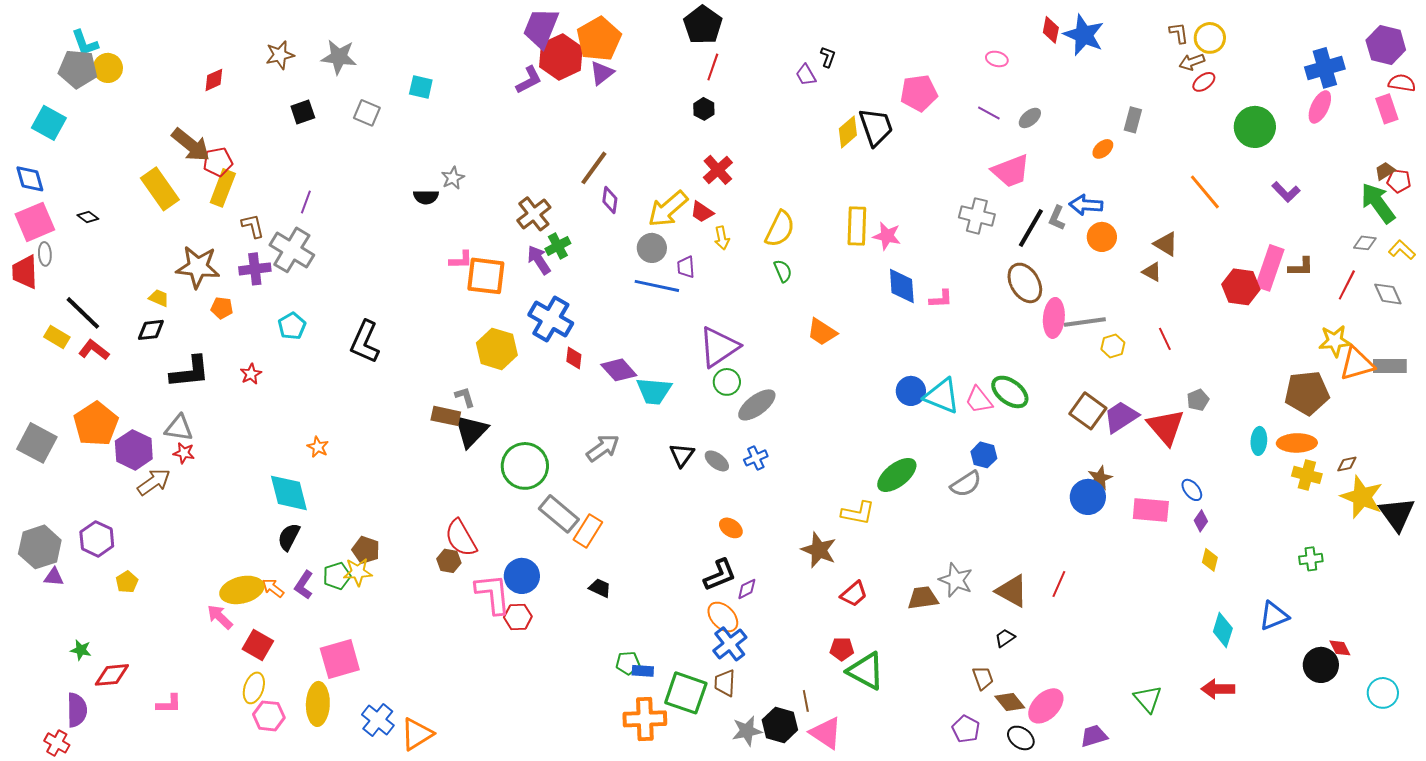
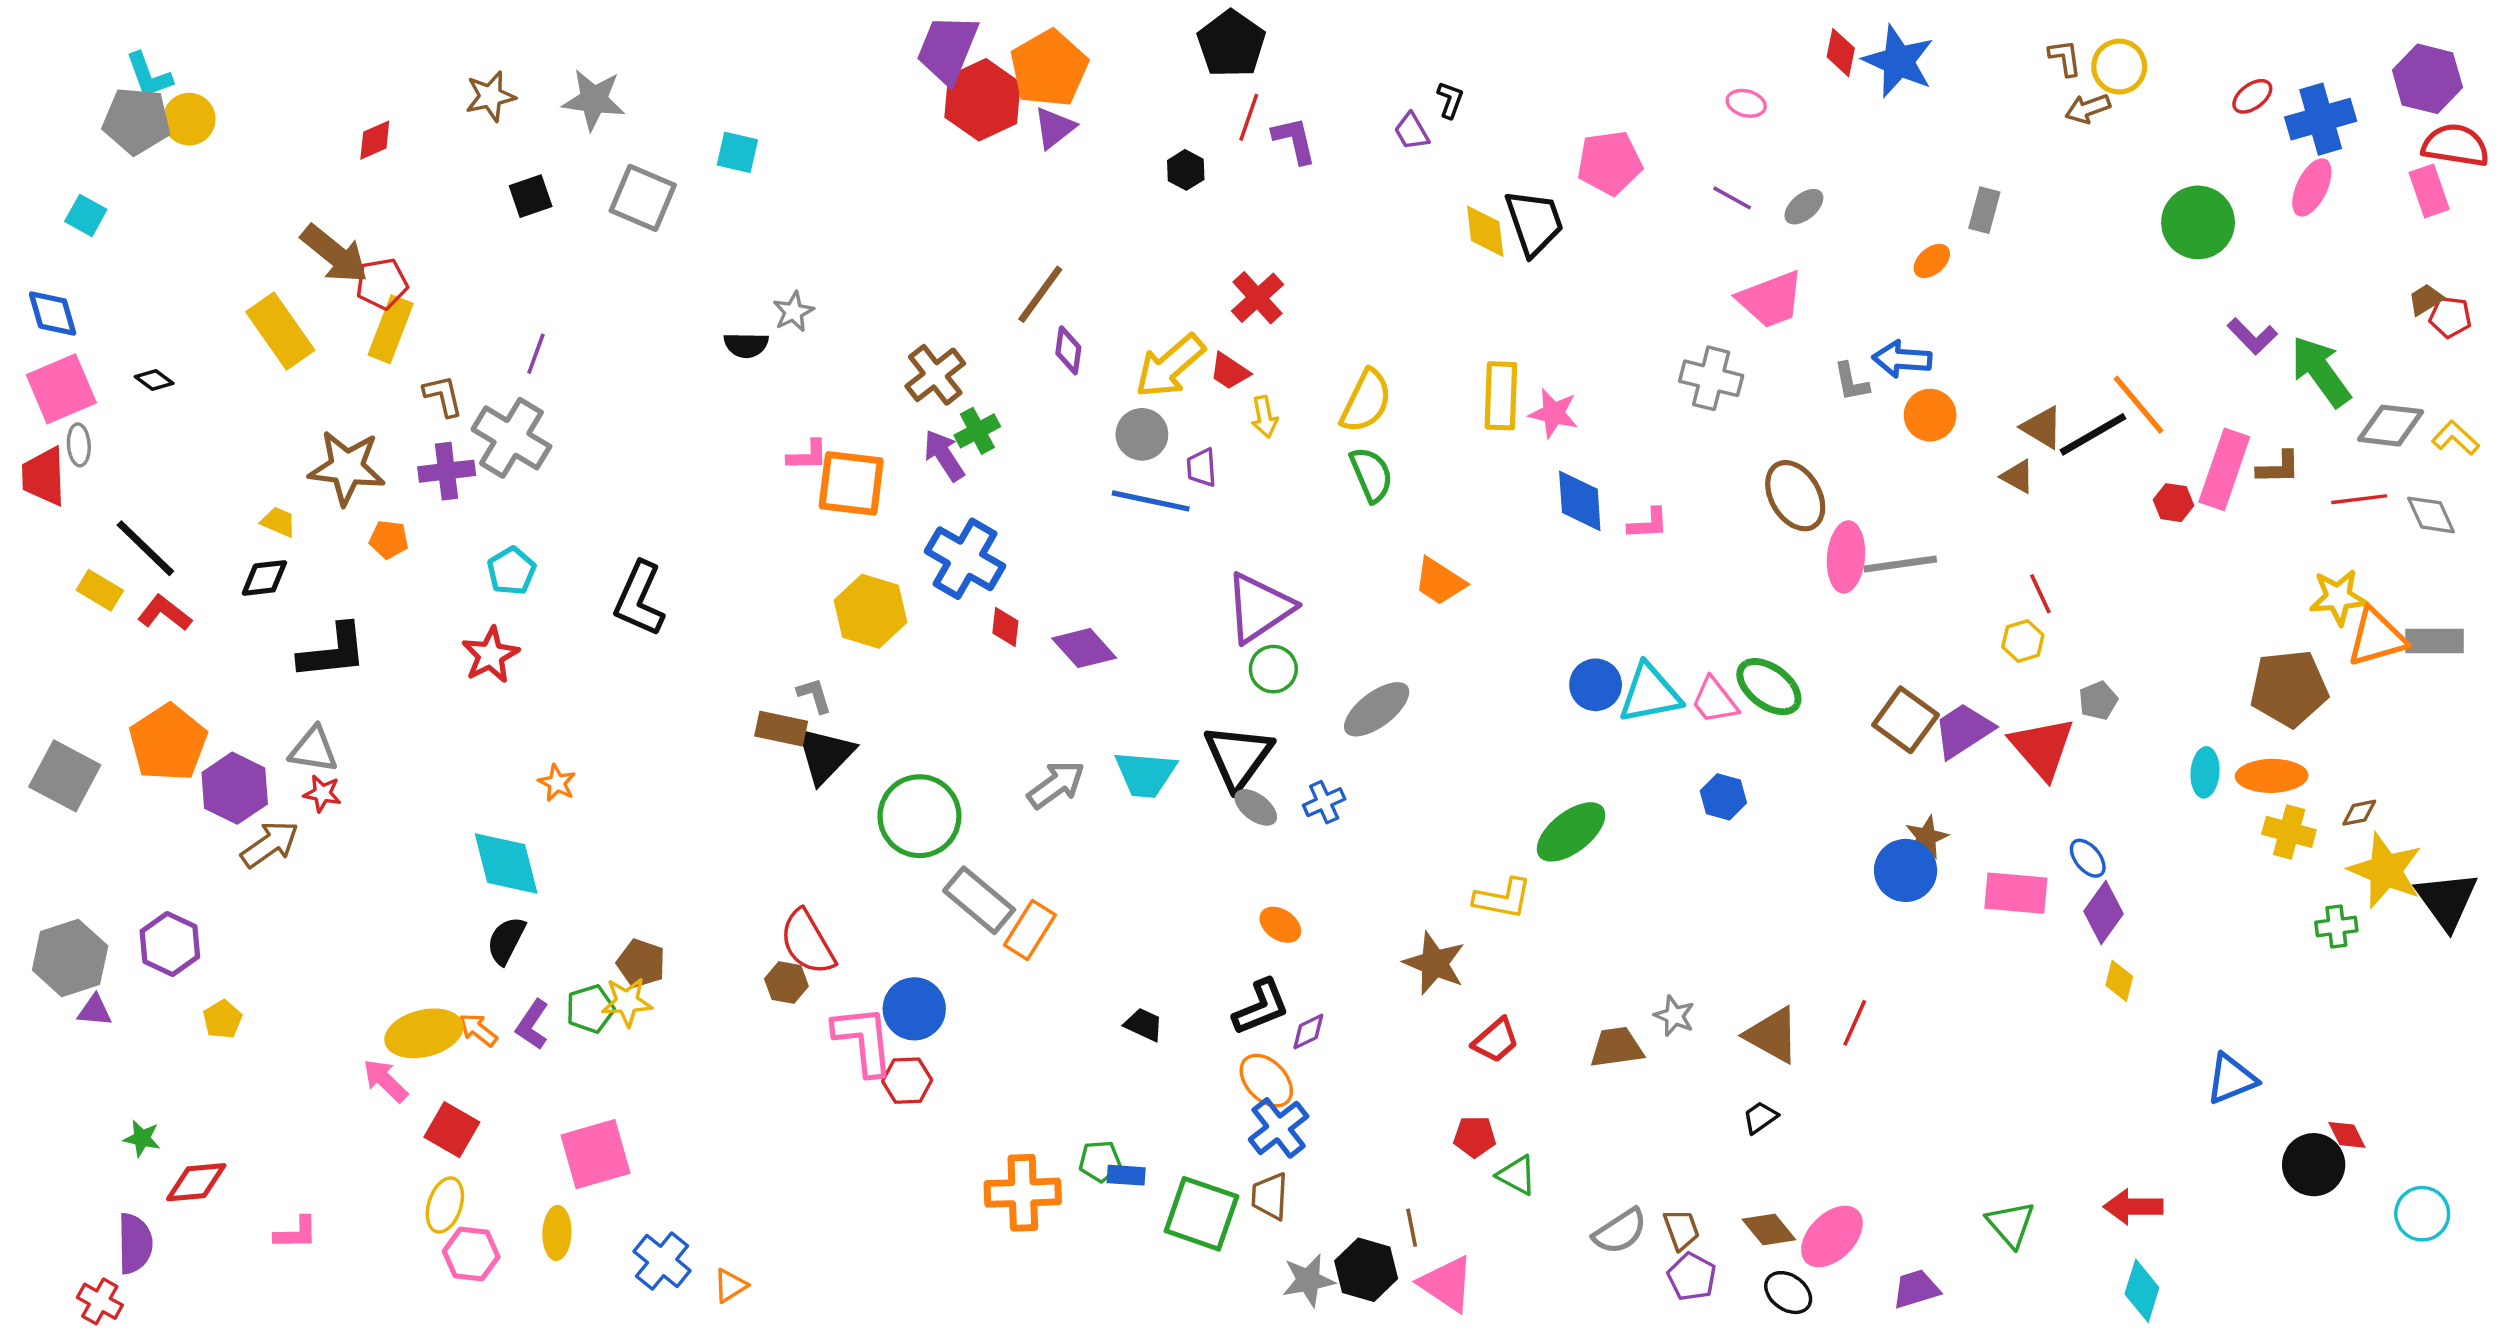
purple L-shape: (529, 80) -> (1294, 140), moved, turned -76
red ellipse: (1204, 82) -> (2252, 96), moved
red semicircle: (1402, 83) -> (2455, 145), size x1.4
black hexagon: (704, 109) -> (1186, 170), moved
gray square: (367, 113) -> (643, 198), size x1.4
cyan square: (49, 123) -> (86, 215), size x0.7
yellow diamond: (848, 132) -> (1485, 231), turned -56
orange line: (1205, 192) -> (2138, 405), moved
green arrow: (1378, 203) -> (2321, 371), moved
gray L-shape: (1057, 218) -> (1851, 382), turned -35
black line: (1031, 228) -> (2093, 434), moved, turned 30
gray diamond: (1365, 243) -> (2391, 426), size x1.6
green semicircle: (783, 271) -> (1371, 475), size x1.4
red line: (1347, 285) -> (2359, 499), turned 56
red hexagon: (1241, 287) -> (2173, 503), size x0.6
yellow hexagon: (1113, 346) -> (2023, 641), moved
red star: (251, 374) -> (490, 655), moved, size x1.5
cyan trapezoid: (654, 391) -> (1145, 774), moved
cyan triangle: (942, 396) -> (1650, 694), turned -33
gray ellipse: (757, 405) -> (1377, 709), moved
black triangle: (682, 455) -> (1238, 757), moved, size x1.6
gray semicircle: (966, 484) -> (1620, 1231), moved
purple diamond: (1201, 521) -> (2103, 912), size x1.6
green cross: (1311, 559) -> (2336, 926), moved
gray star: (956, 580) -> (1674, 1016), size x0.7
black trapezoid: (600, 588) -> (1144, 1025), moved
cyan diamond: (1223, 630) -> (2142, 1291), moved
green triangle: (866, 671) -> (1517, 1175), size x0.6
brown trapezoid: (983, 678) -> (1681, 1229), moved
yellow ellipse: (318, 704) -> (557, 1233), size x0.7
orange cross: (645, 719) -> (1023, 1193), moved
orange triangle: (417, 734) -> (730, 1286), size x0.6

